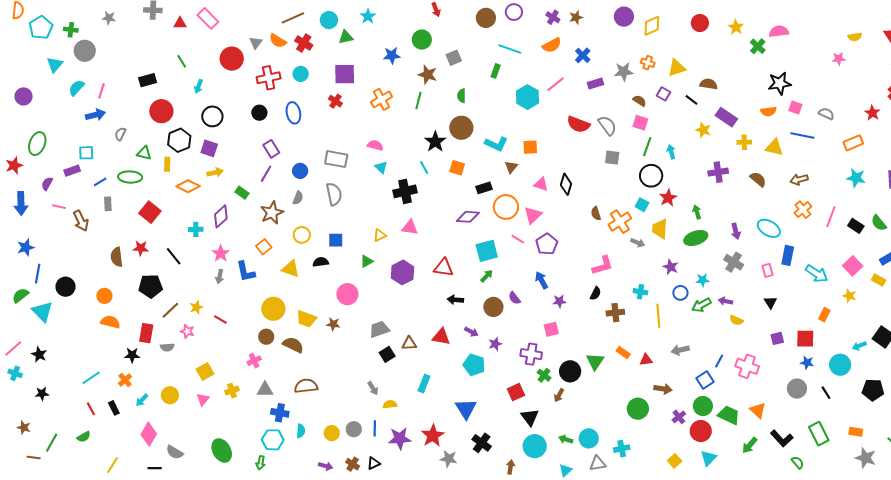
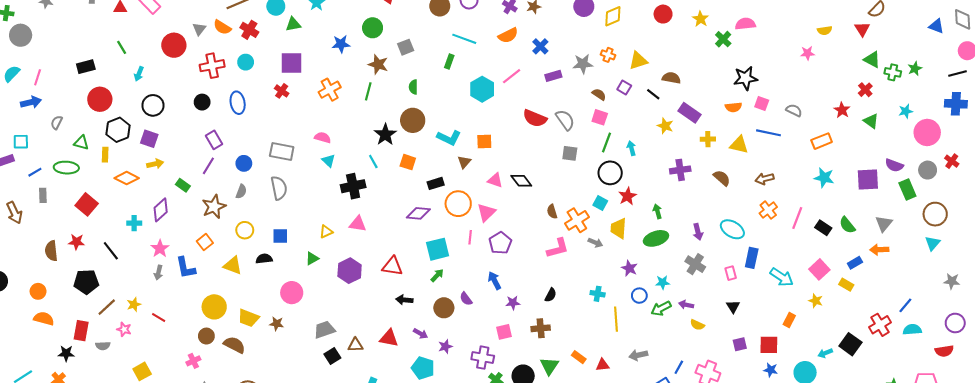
black diamond: (566, 184) -> (521, 181), turned -55
pink line: (518, 239) -> (470, 237), turned 64
pink L-shape: (603, 265) -> (558, 248), moved
brown cross: (615, 313) -> (541, 328), moved

